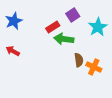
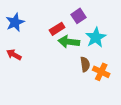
cyan star: (98, 27) -> (96, 37), moved

